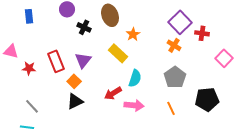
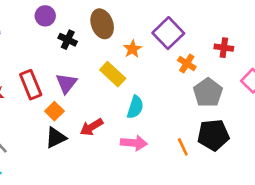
purple square: (180, 22) -> (168, 33), moved
gray pentagon: (175, 77) -> (208, 93), moved
red arrow: (113, 93) -> (92, 127), moved
black pentagon: (207, 99) -> (213, 135), moved

